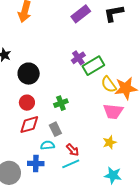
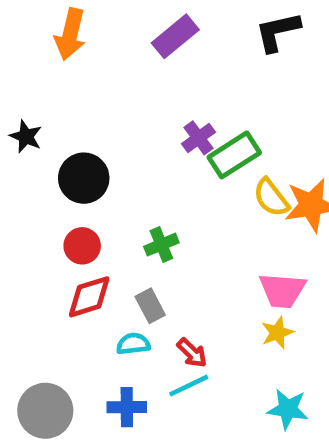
purple rectangle: (81, 14) -> (175, 36), moved
pink trapezoid: (113, 111) -> (282, 290), moved
blue cross: (36, 163) -> (127, 407), moved

